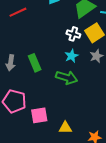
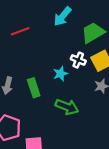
cyan star: (71, 56) -> (60, 74), moved

